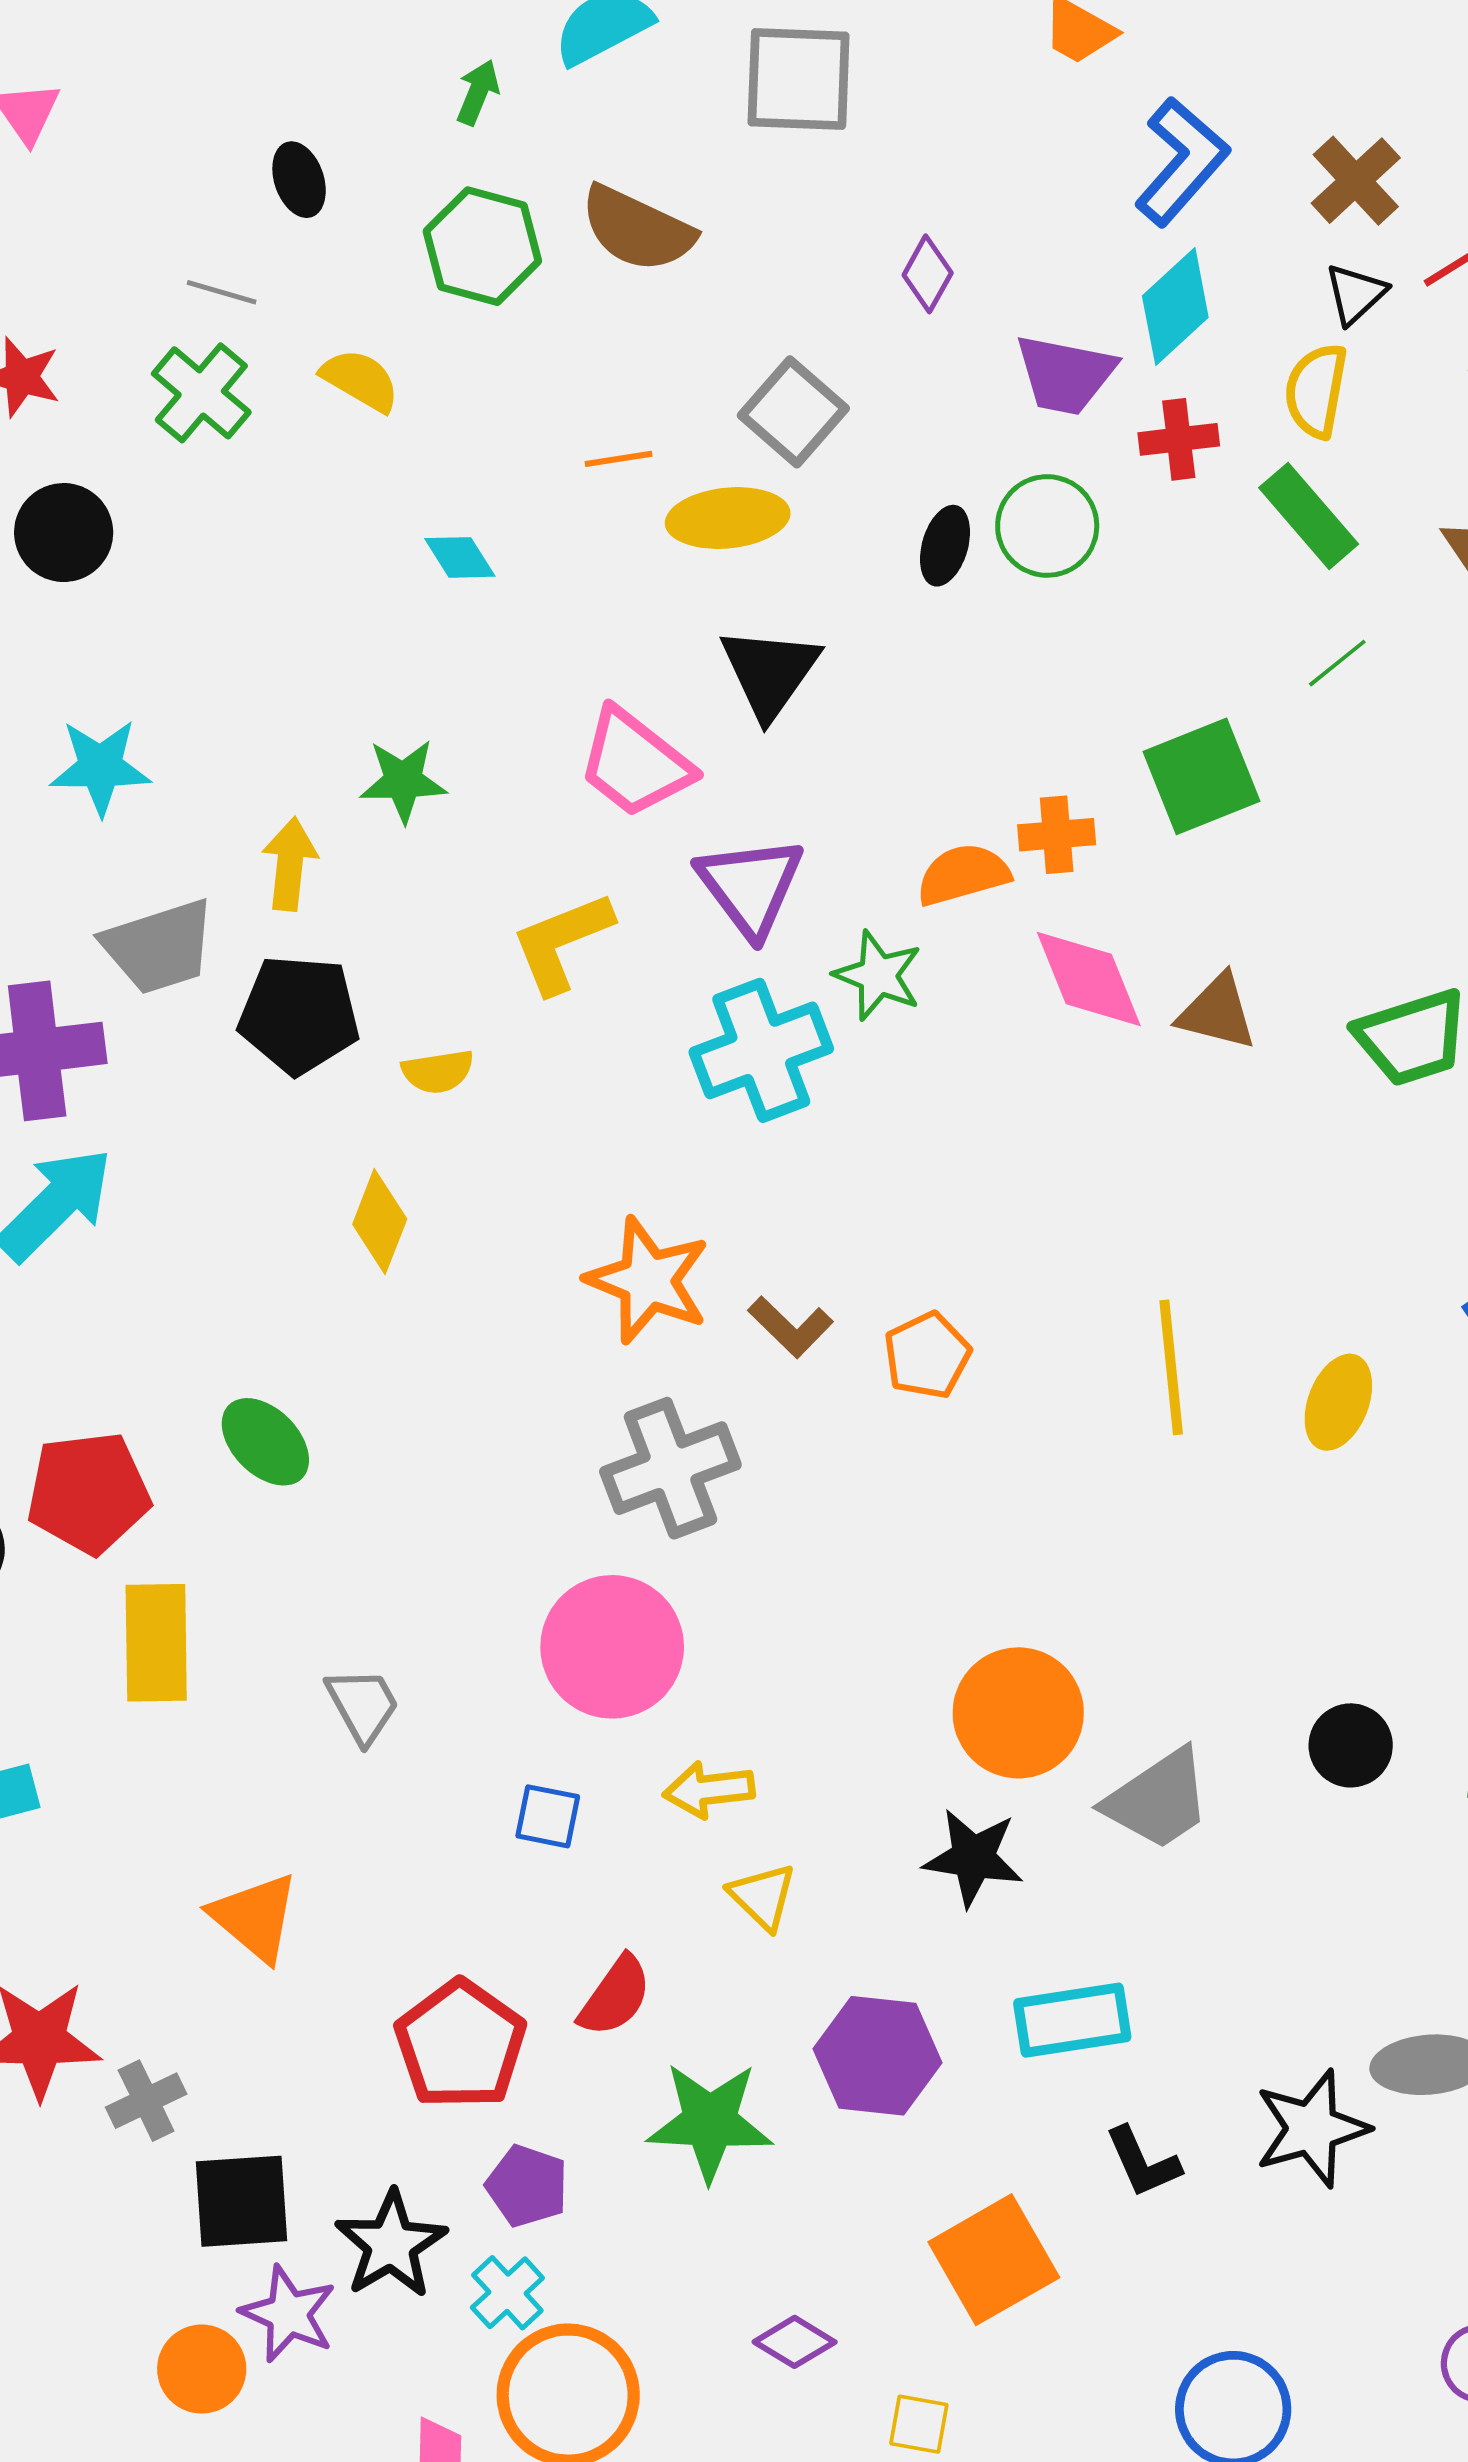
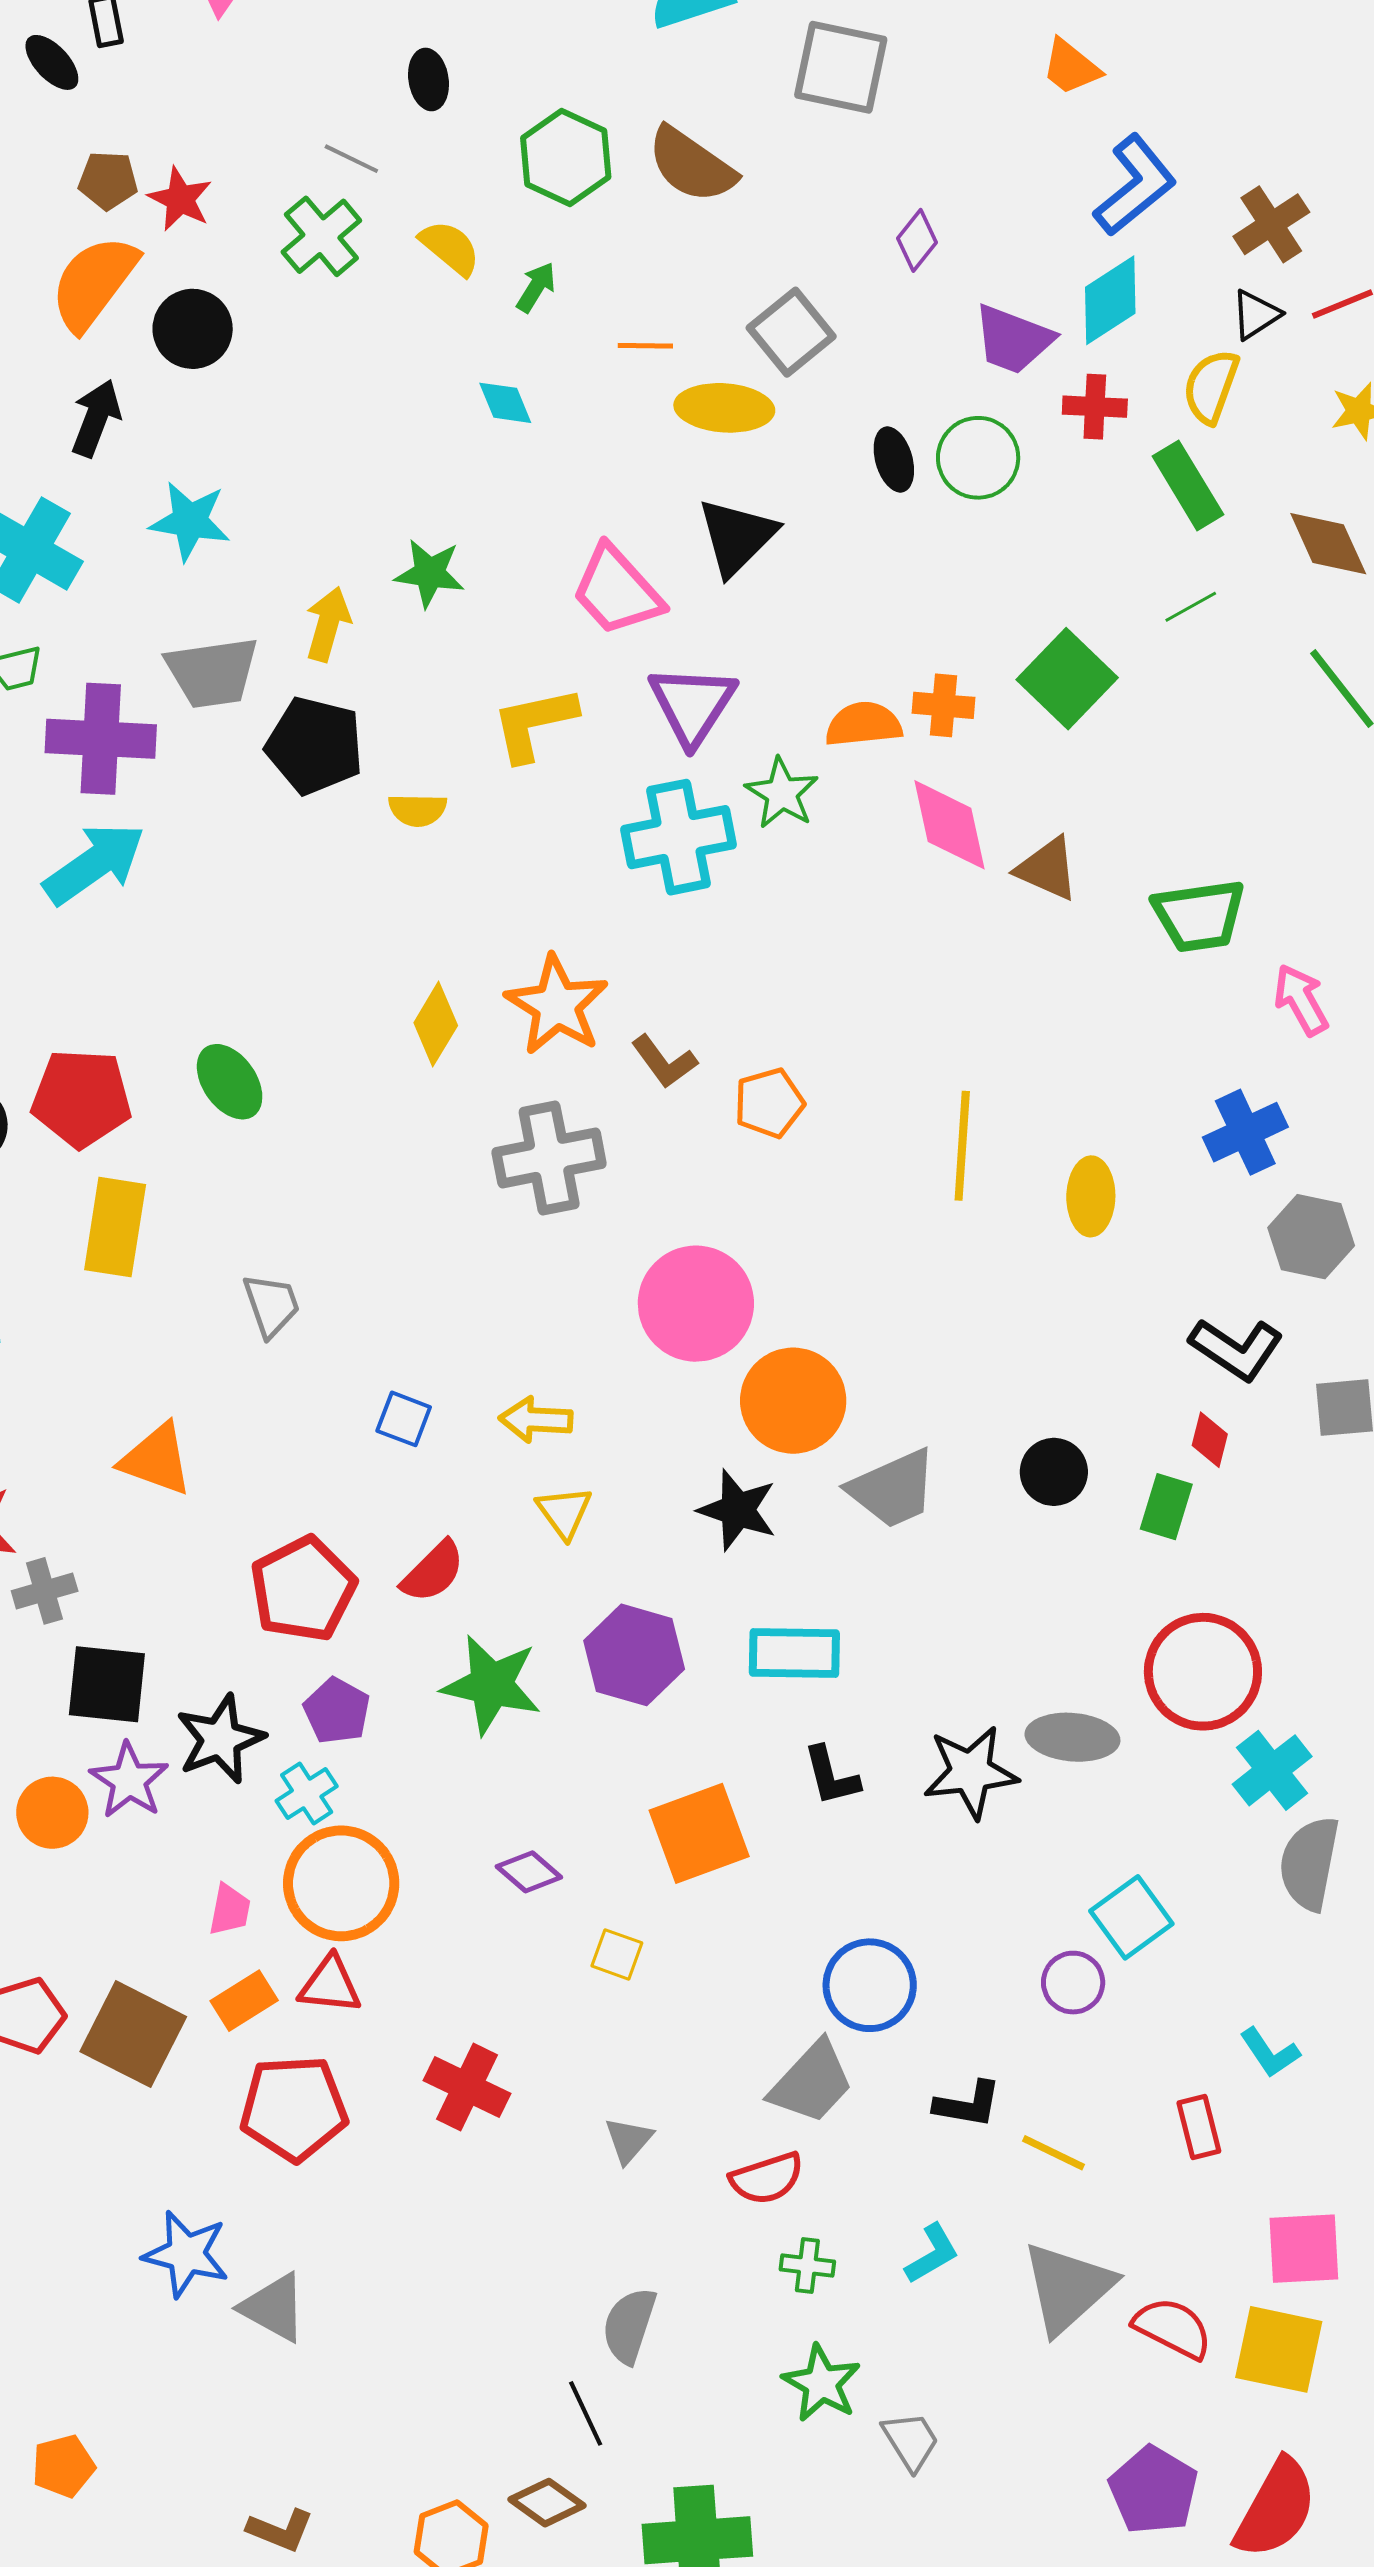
green arrow: (478, 92) -> (536, 287), moved
black ellipse: (945, 546) -> (894, 460), turned -42
green square: (1202, 776) -> (1067, 679), turned -34
yellow diamond: (380, 1222) -> (436, 1024), moved
yellow ellipse: (1338, 1402) -> (1091, 1196), turned -30
pink circle: (612, 1647) -> (696, 1304), moved
orange triangle: (255, 1917) -> (156, 1459), turned -30

